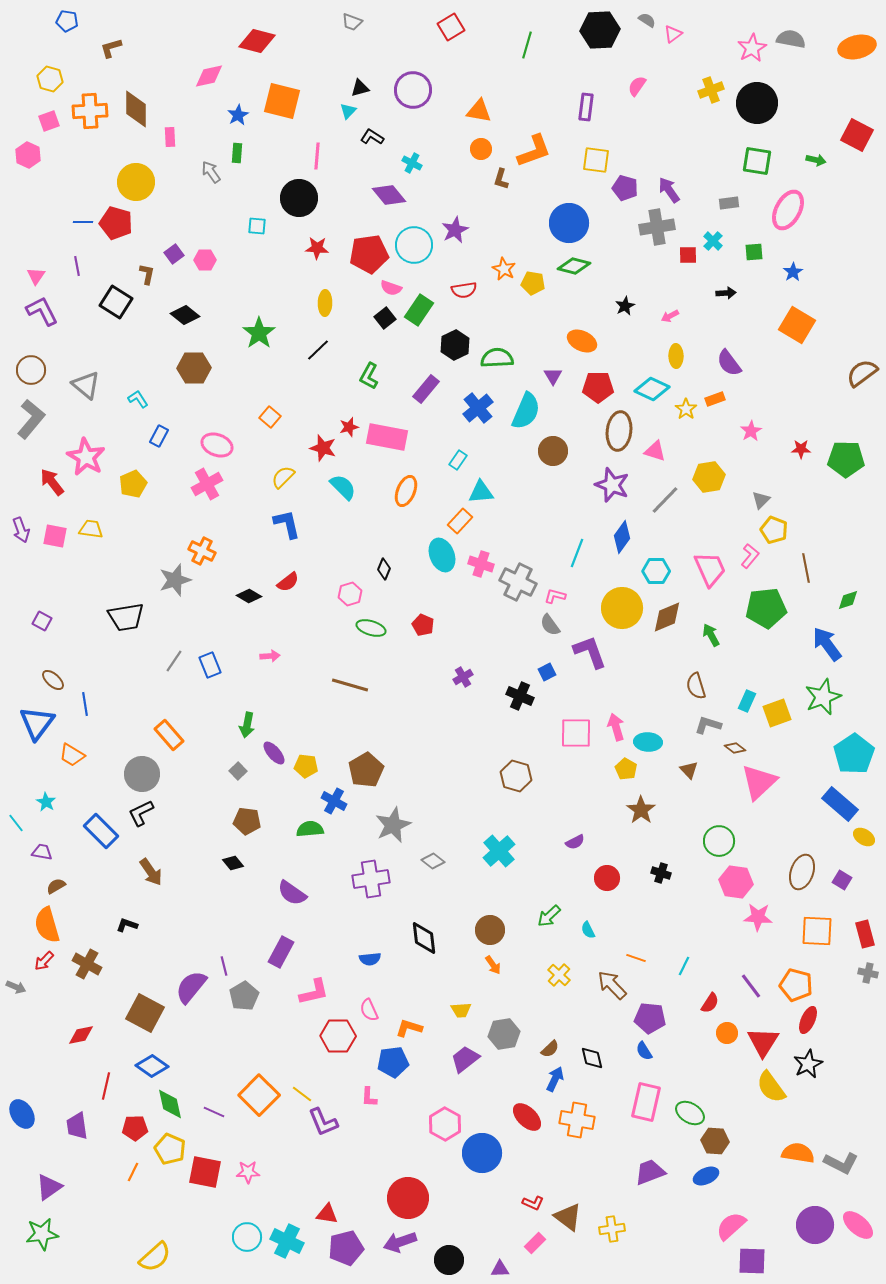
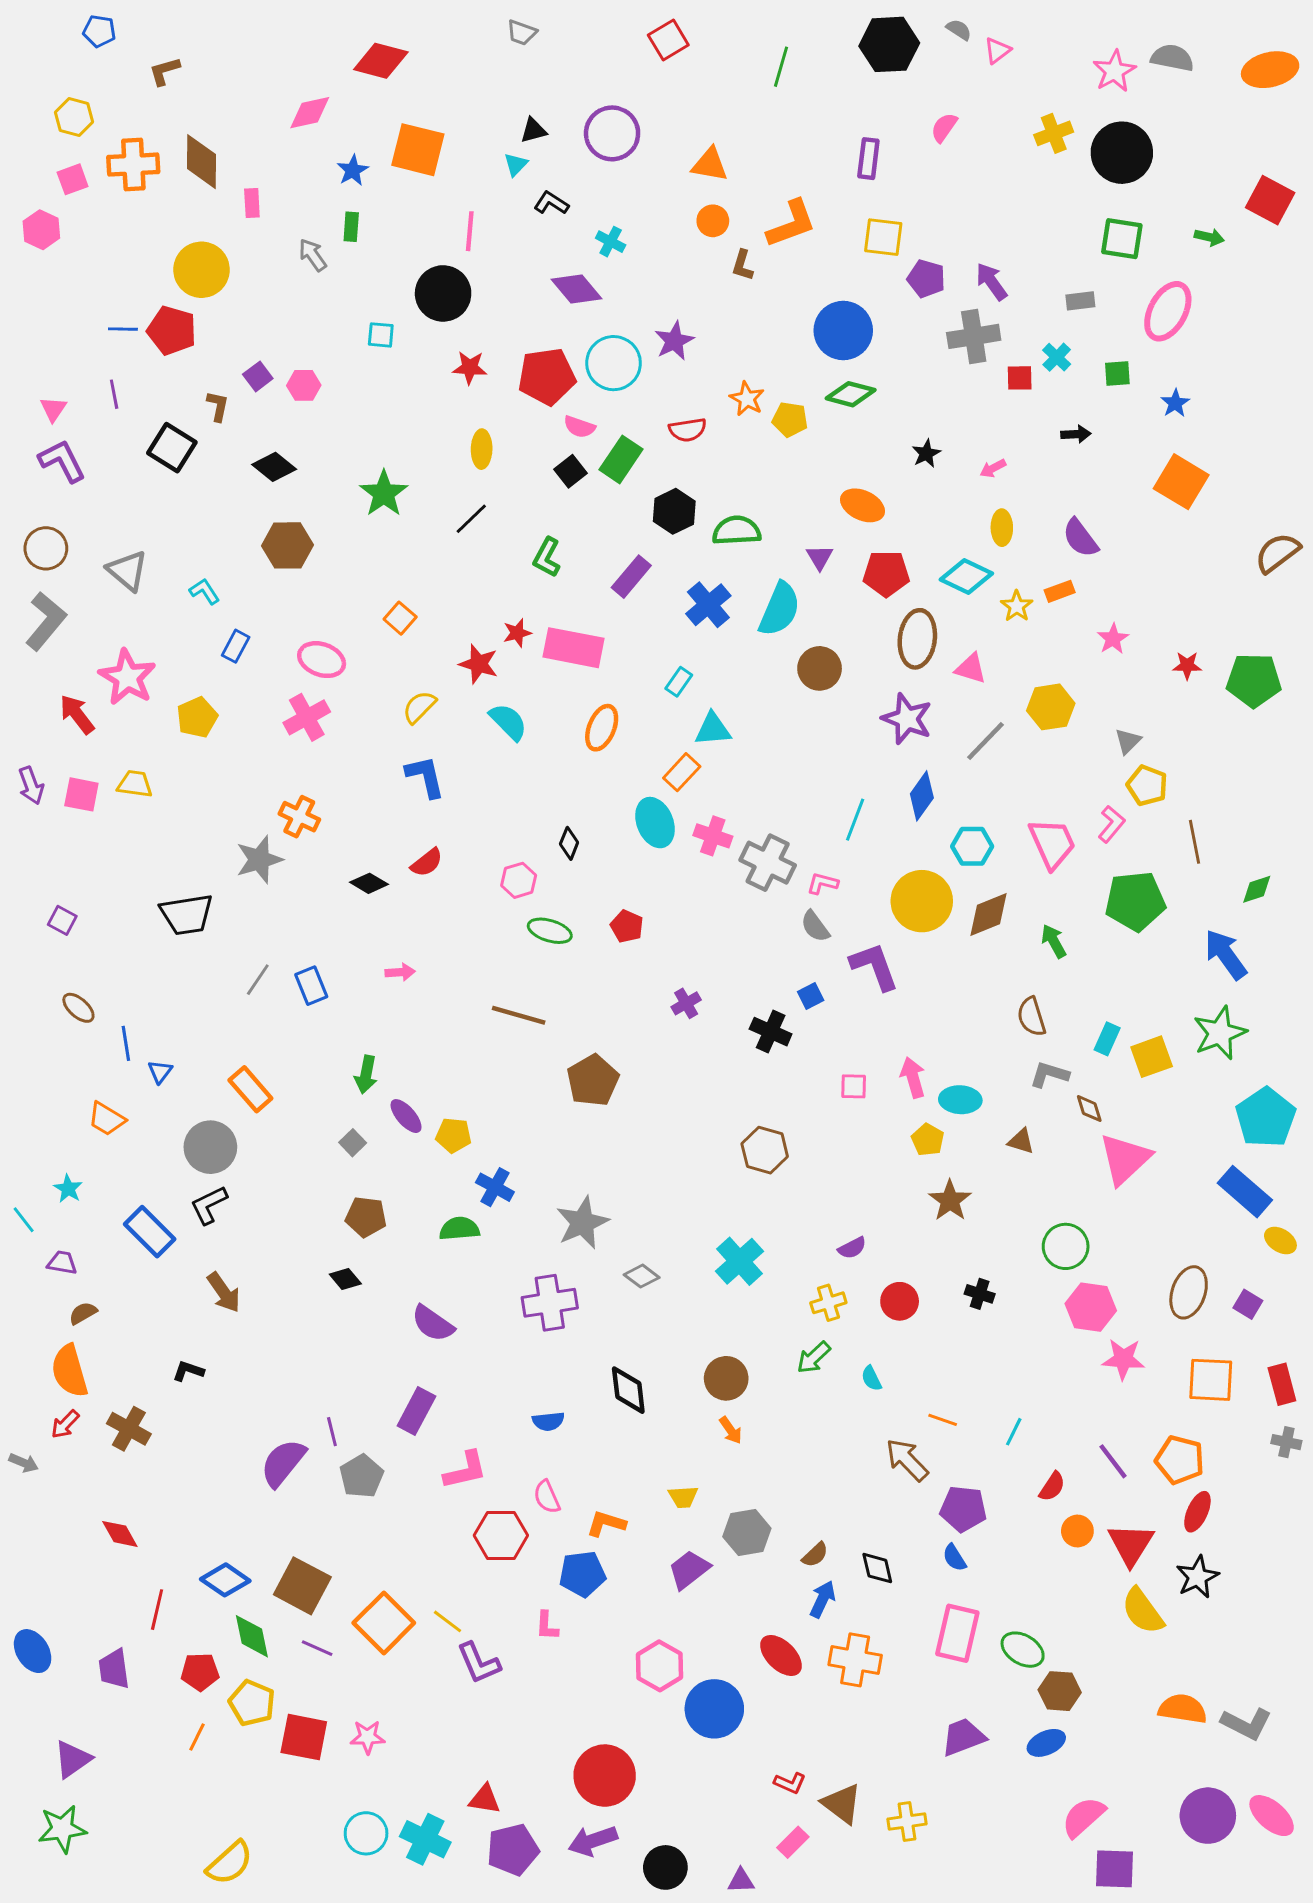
blue triangle: (37, 723) -> (160, 1072), moved, size x0.5
pink square: (576, 733) -> (854, 1086), size x0.6
brown diamond: (735, 748) -> (1089, 1109), turned 35
brown pentagon: (366, 770) -> (593, 1080), moved
brown triangle: (689, 770) -> (1021, 1141), turned -30
yellow cross: (559, 975) -> (828, 1303), moved, turned 30
brown square: (145, 1013) -> (302, 1586), moved
red diamond: (81, 1035) -> (120, 1534), turned 72

